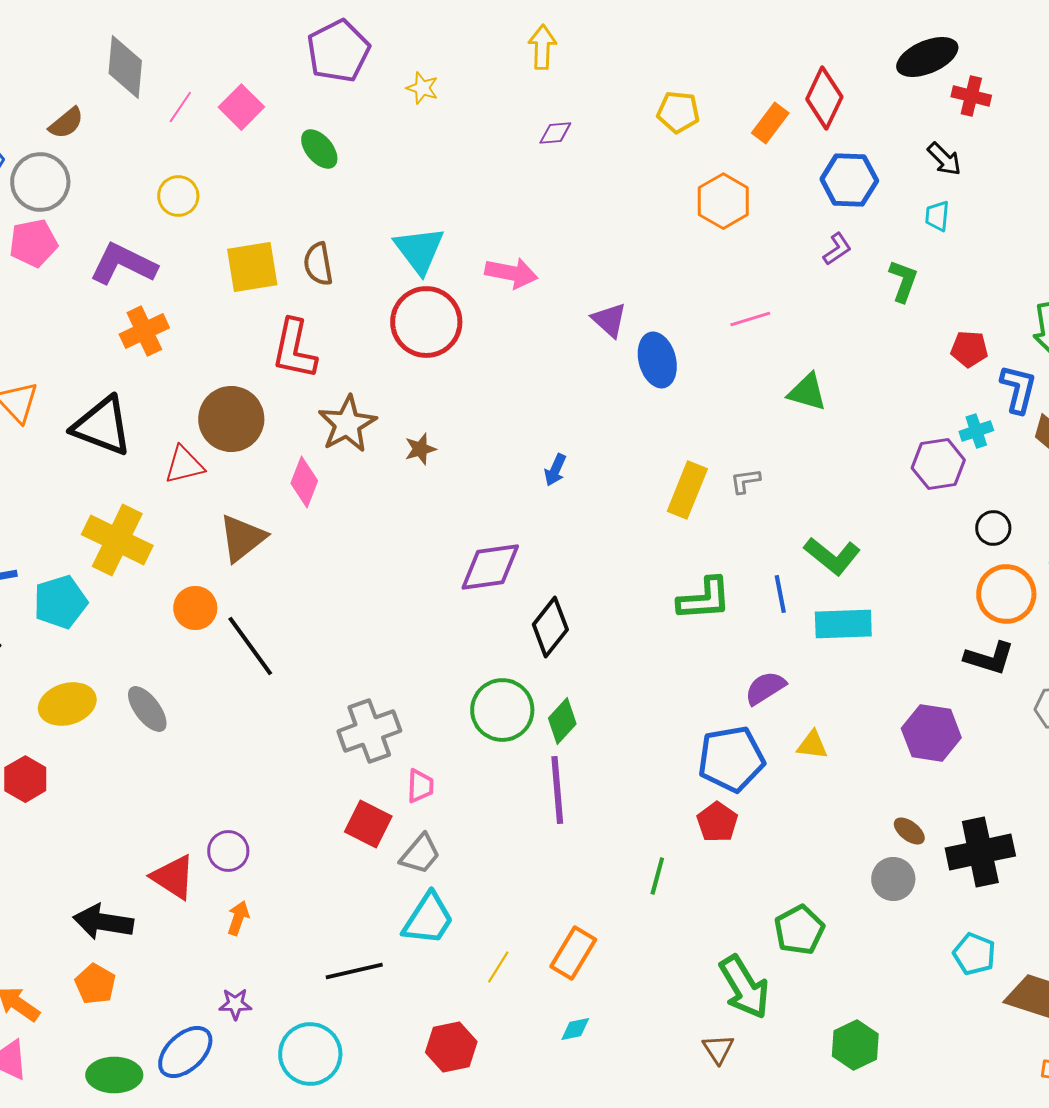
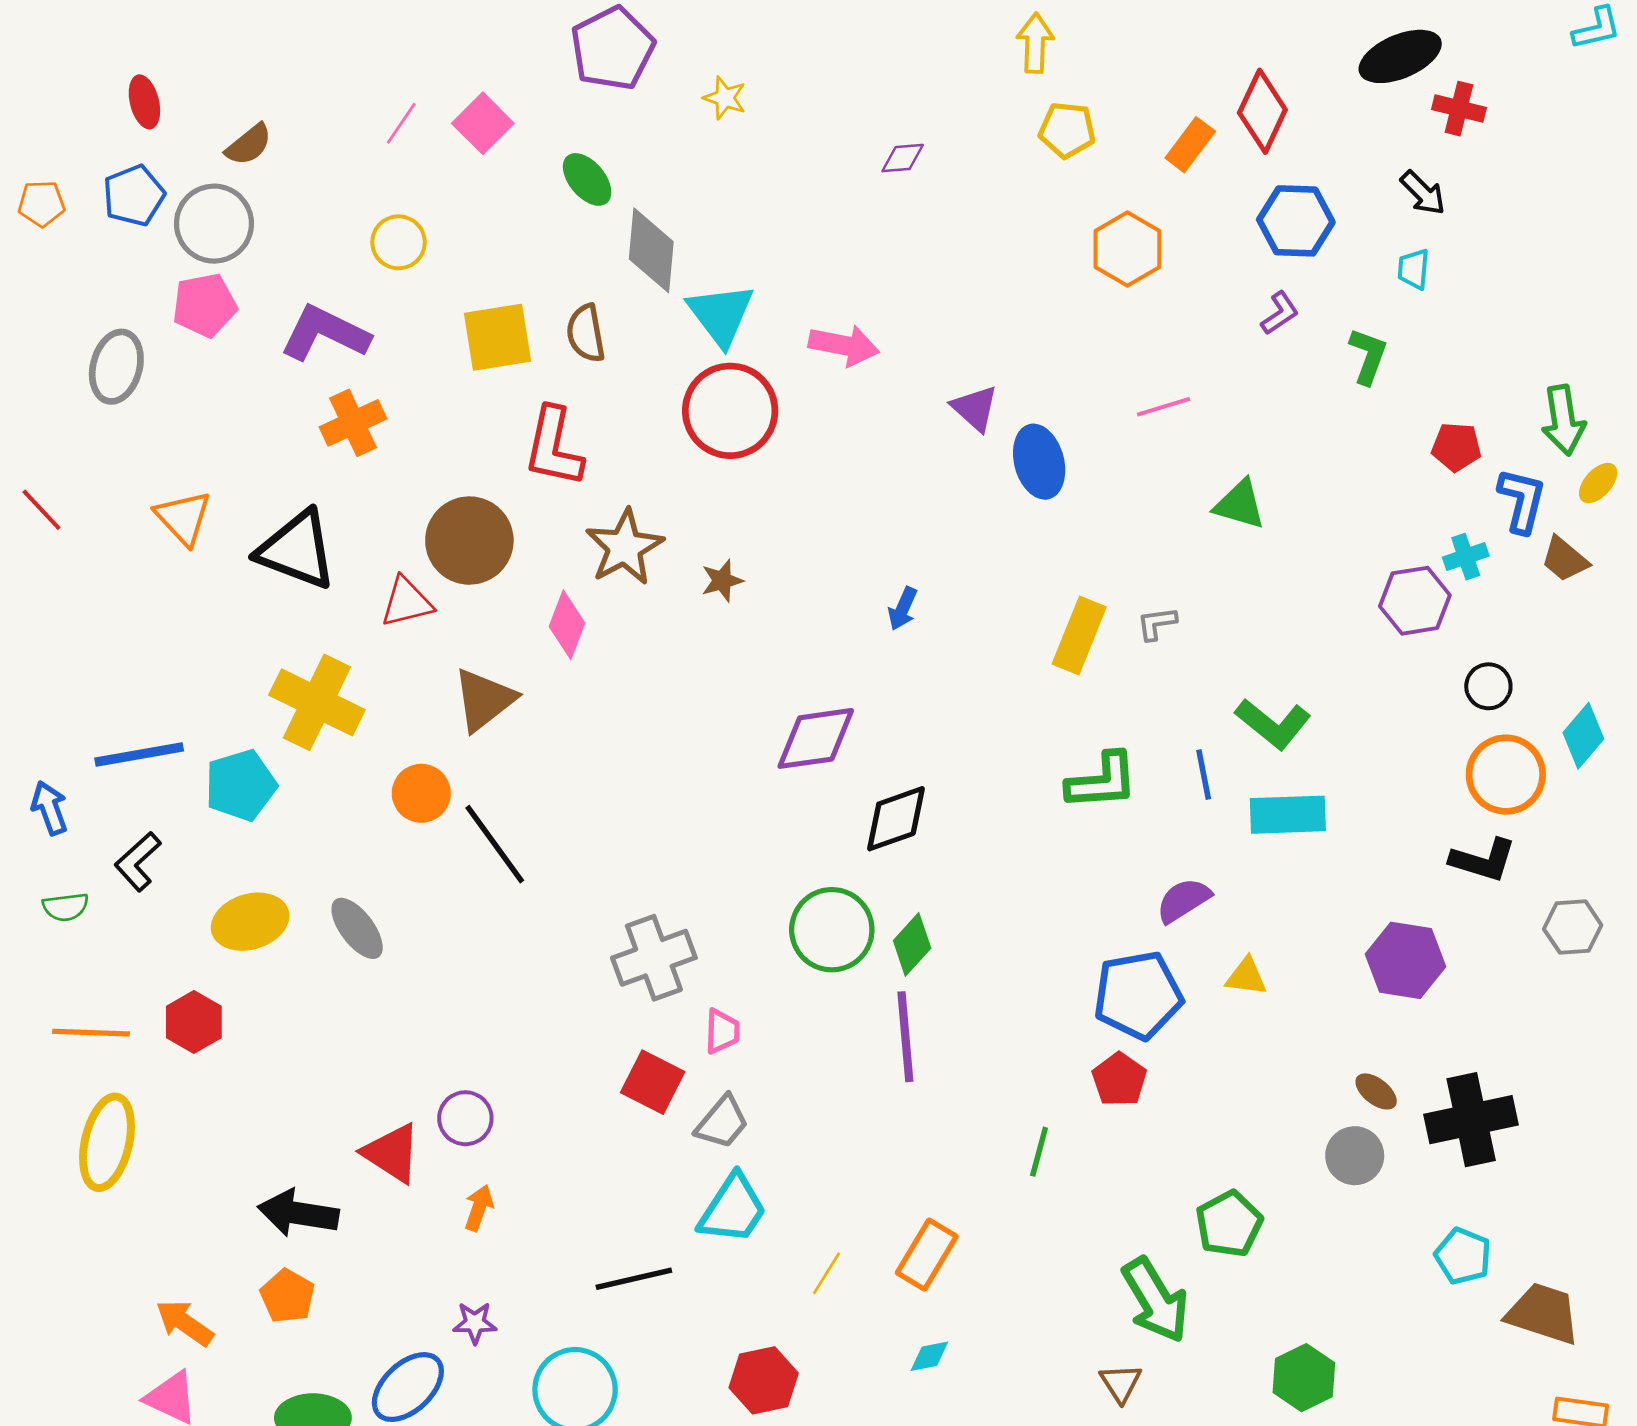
yellow arrow: (542, 47) -> (1035, 43), moved
gray diamond: (125, 67) -> (651, 250), moved
black diamond: (550, 627) -> (896, 819), turned 32

